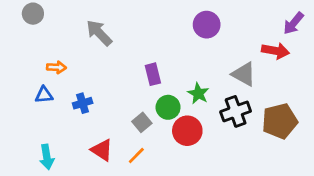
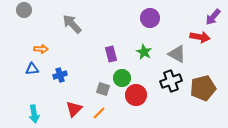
green star: (198, 94) -> (144, 52), moved
gray square: (142, 122) -> (103, 89), turned -32
red triangle: (102, 150) -> (74, 109), turned 42

